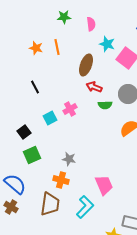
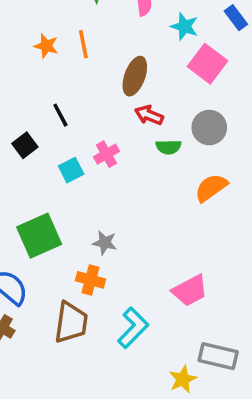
cyan star: (107, 44) -> (184, 26), moved
black line: (35, 87) -> (60, 115), moved
black square: (24, 132) -> (25, 145), moved
green square: (32, 155) -> (39, 236), size x1.4
pink trapezoid: (104, 185) -> (190, 291), moved, turned 85

